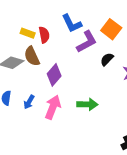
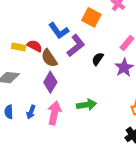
orange square: (111, 29) -> (91, 17), moved
red semicircle: (44, 35) -> (35, 46), turned -42
brown semicircle: (32, 56) -> (49, 58), moved

